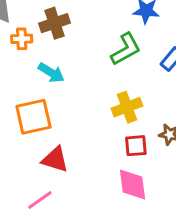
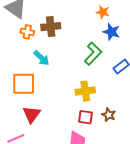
green L-shape: (126, 49) -> (93, 54), turned -30
red triangle: (55, 159) -> (32, 114), turned 36

